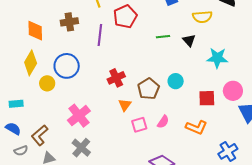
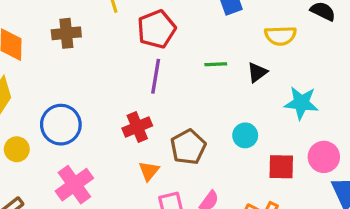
purple line: (100, 35) -> (156, 76), moved
black triangle: (189, 40) -> (257, 72), turned 32
blue circle: (67, 66) -> (61, 125), moved
cyan circle: (176, 81) -> (245, 135), moved
yellow circle: (47, 83) -> (17, 149), moved

